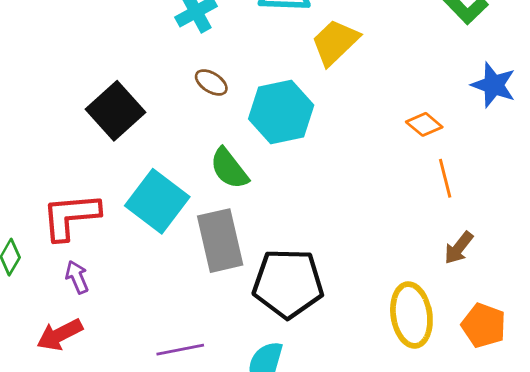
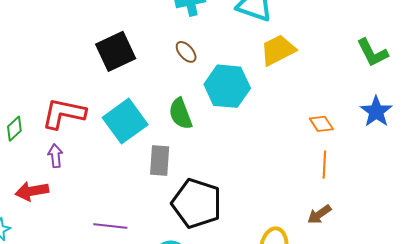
gray rectangle: (220, 241) -> (160, 161), size x0.7

